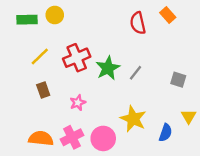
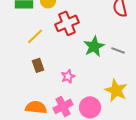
red cross: (77, 58) -> (67, 23), moved
gray line: (135, 73) -> (118, 50), turned 72

